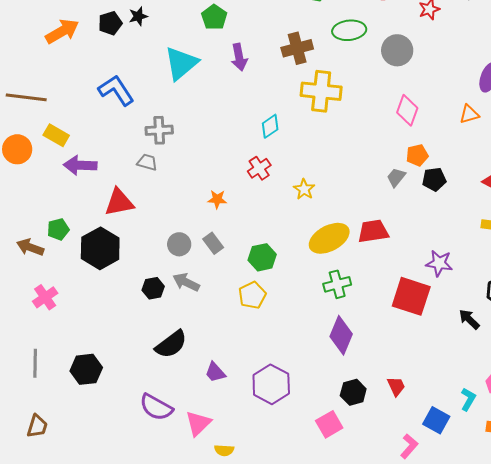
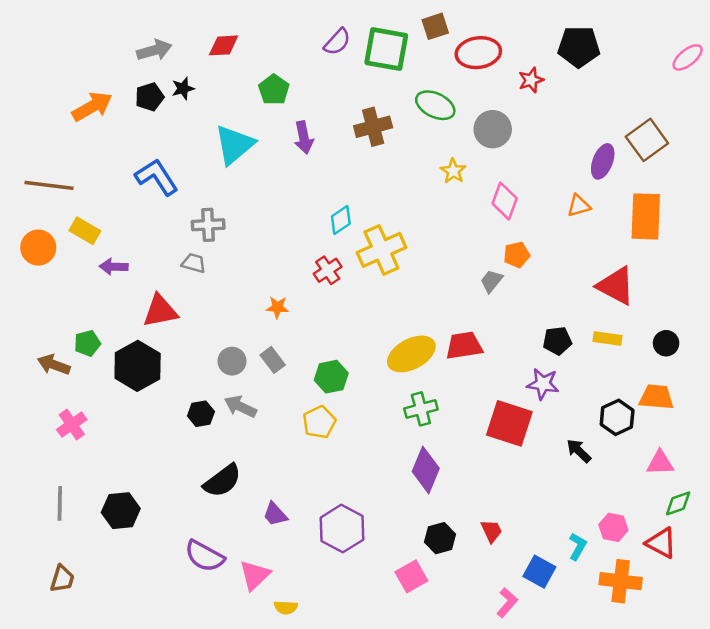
green ellipse: (349, 30) -> (435, 105), turned 32
yellow cross: (321, 91) -> (381, 250), moved, turned -30
purple arrow: (80, 165) -> (114, 267), size x0.7
black pentagon: (434, 179) -> (557, 341), moved
yellow star: (304, 189) -> (453, 171), moved

